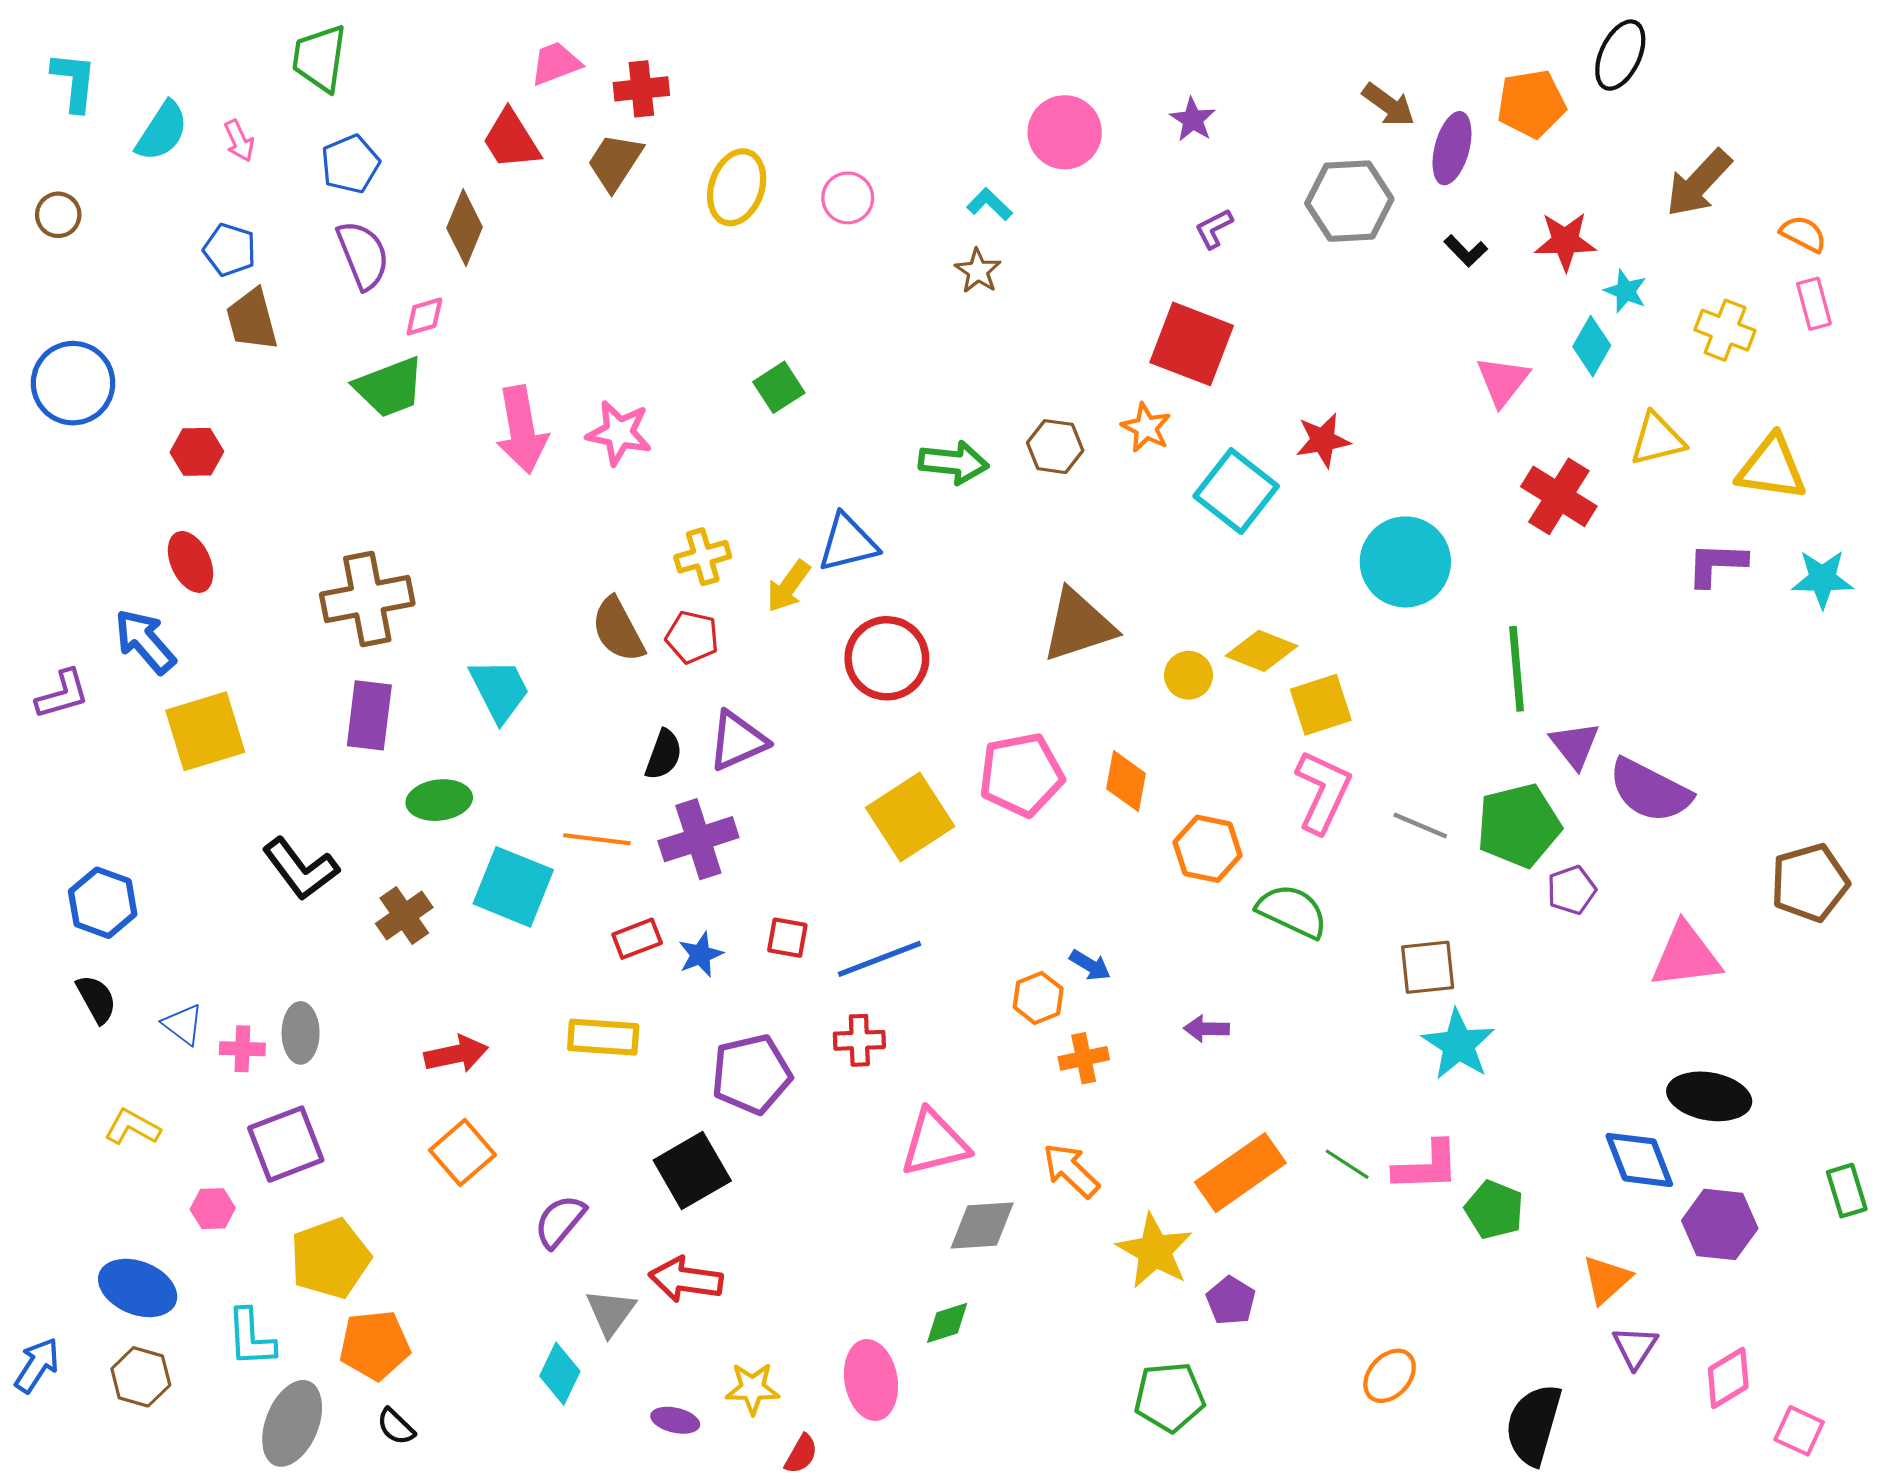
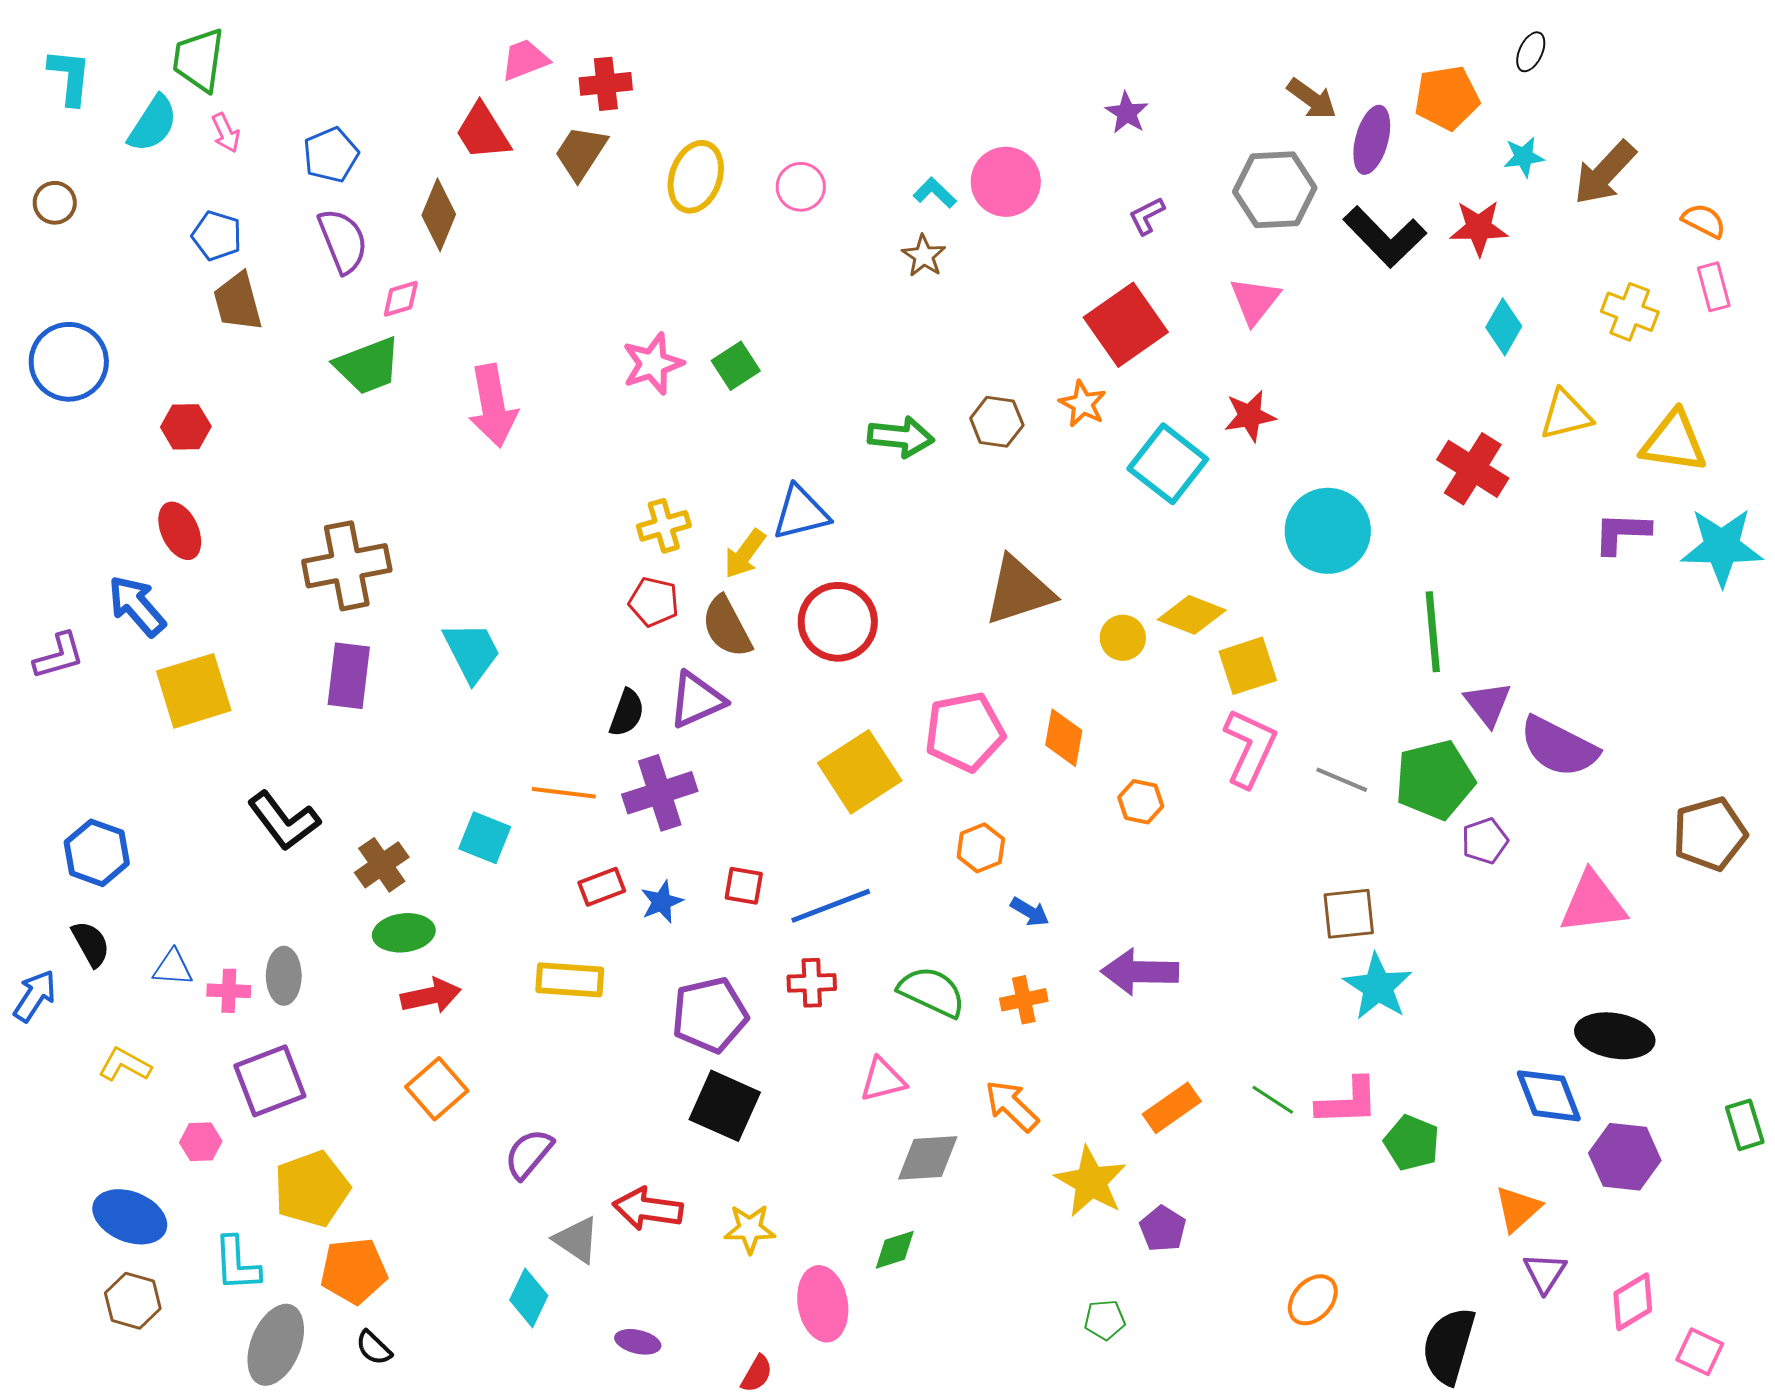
black ellipse: (1620, 55) -> (1531, 52), size x0.6
green trapezoid: (320, 58) -> (199, 60), moved
pink circle: (1065, 132) -> (1006, 182), moved
black L-shape: (1466, 251) -> (1385, 237), size x2.0
cyan star: (1626, 291) -> (1524, 157), moved, turned -30
red square: (1192, 344) -> (1126, 325), turned 34
pink triangle: (1503, 381) -> (1255, 301), moved
pink star: (619, 433) -> (653, 364), moved, turned -30
cyan star: (1822, 579) -> (1722, 547), size x1.4
brown semicircle: (618, 630) -> (727, 627), moved
green ellipse: (439, 800) -> (404, 933), moved
orange hexagon: (1208, 849) -> (1141, 802), size x0.7
cyan square: (513, 887) -> (485, 838), size x0.7
green semicircle: (1292, 911) -> (932, 992), moved
orange hexagon: (1038, 998) -> (981, 848), moved
blue triangle: (183, 1024) -> (173, 968), turned -33
purple arrow: (1206, 1029) -> (1140, 972), size x1.8
pink triangle: (934, 1143) -> (883, 1080), size x0.7
black square: (692, 1170) -> (725, 1106), moved, turned -36
orange rectangle: (1240, 1173) -> (1172, 1108), size x0.7
gray triangle: (611, 1312) -> (577, 1240), turned -32
blue arrow: (37, 1365) -> (35, 996), moved
yellow star: (752, 1388) -> (750, 1229), moved
green pentagon: (1169, 1397) -> (1105, 1320), size x0.6

